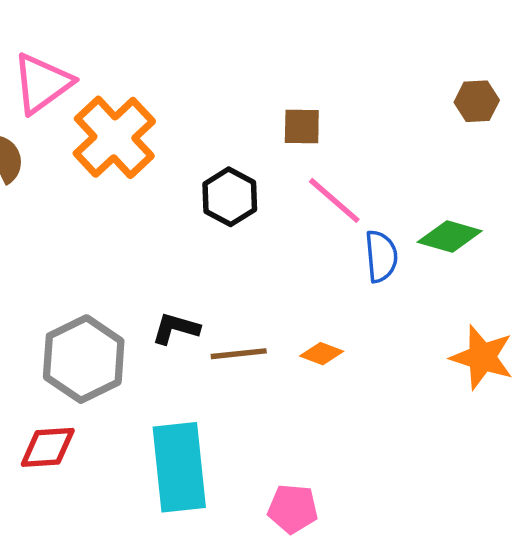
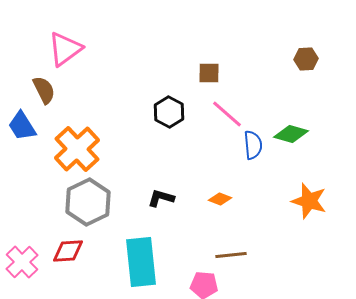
orange cross: (114, 137) -> (77, 149), moved
black L-shape: (176, 328) -> (161, 198), moved
brown line: (239, 354) -> (231, 255), moved

